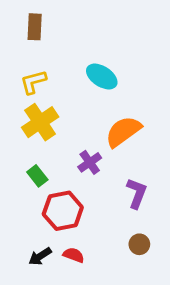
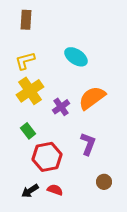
purple cross: (90, 162) -> (61, 107), moved
purple L-shape: (137, 193) -> (88, 144), moved

